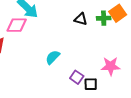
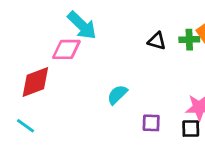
purple square: (77, 77) -> (151, 123), turned -32
black square: (91, 84) -> (191, 129), moved

